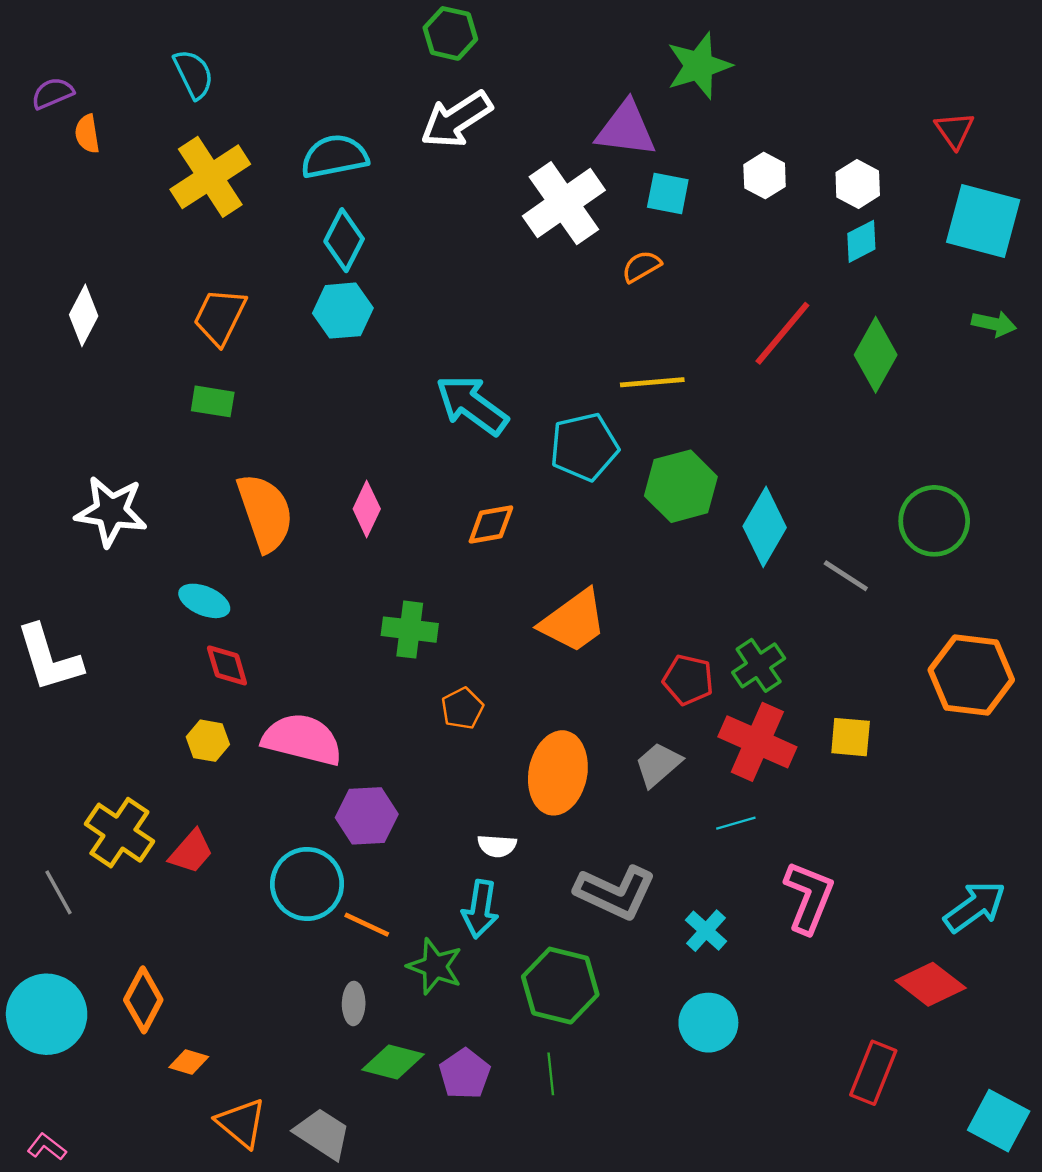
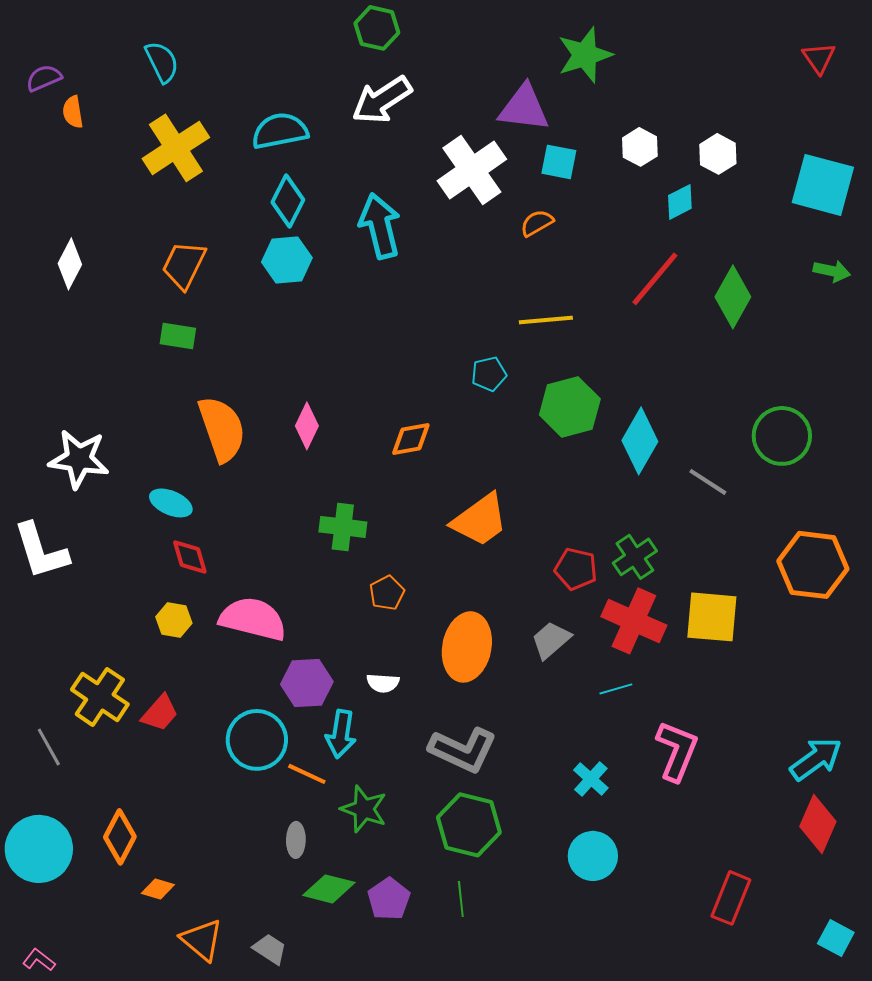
red triangle: (954, 130) -> (819, 58), moved
cyan diamond: (861, 241) -> (680, 202), moved
cyan arrow: (472, 405) -> (380, 226), moved, turned 40
cyan pentagon: (584, 447) -> (489, 374), size x0.6
white star: (111, 511) -> (79, 459), moved
yellow square: (851, 737) -> (712, 617), size x1.5
white semicircle: (497, 846) -> (383, 683), moved
gray L-shape: (615, 892) -> (463, 750), moved
cyan arrow: (480, 909) -> (341, 734), moved
red diamond: (931, 984) -> (818, 824), moved, turned 76
cyan square: (999, 1121) -> (836, 938), size x0.7
gray trapezoid: (323, 1134) -> (270, 949), size x0.7

